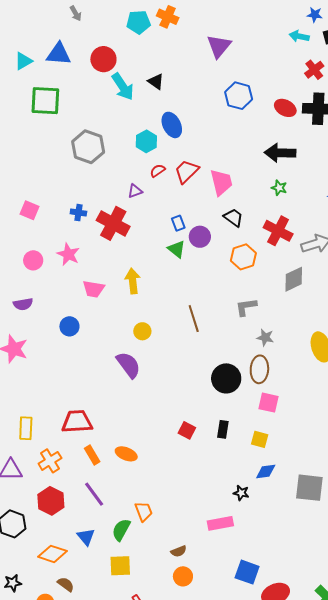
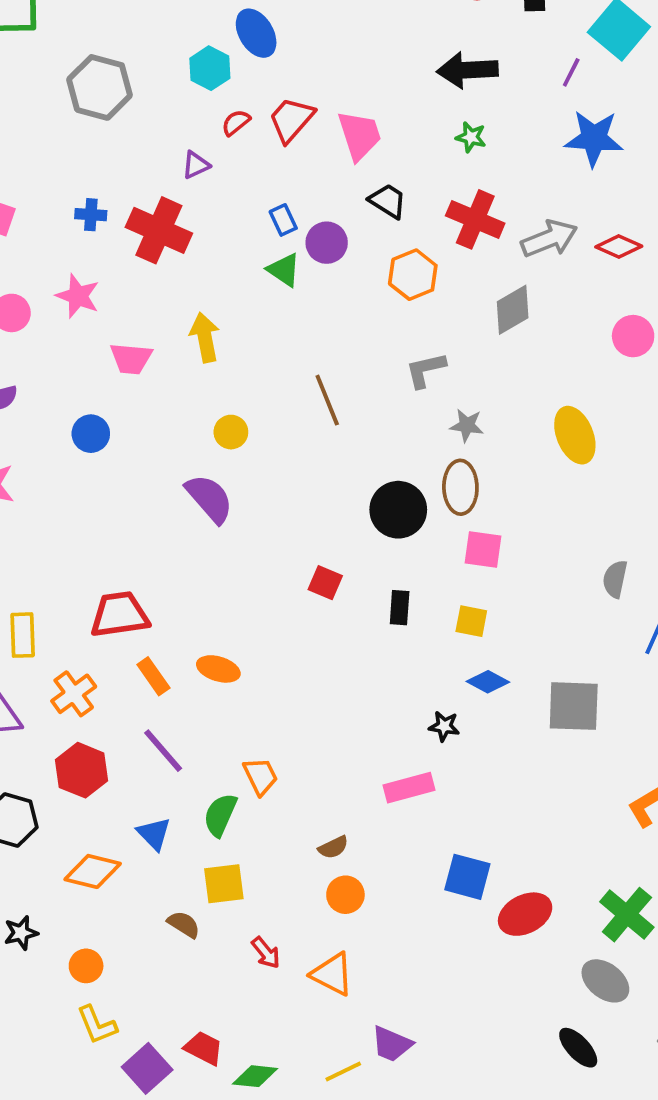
red square: (187, 430) -> (325, 583), moved
blue diamond: (266, 472) -> (488, 682), turned 40
brown semicircle: (66, 584) -> (184, 924), moved

